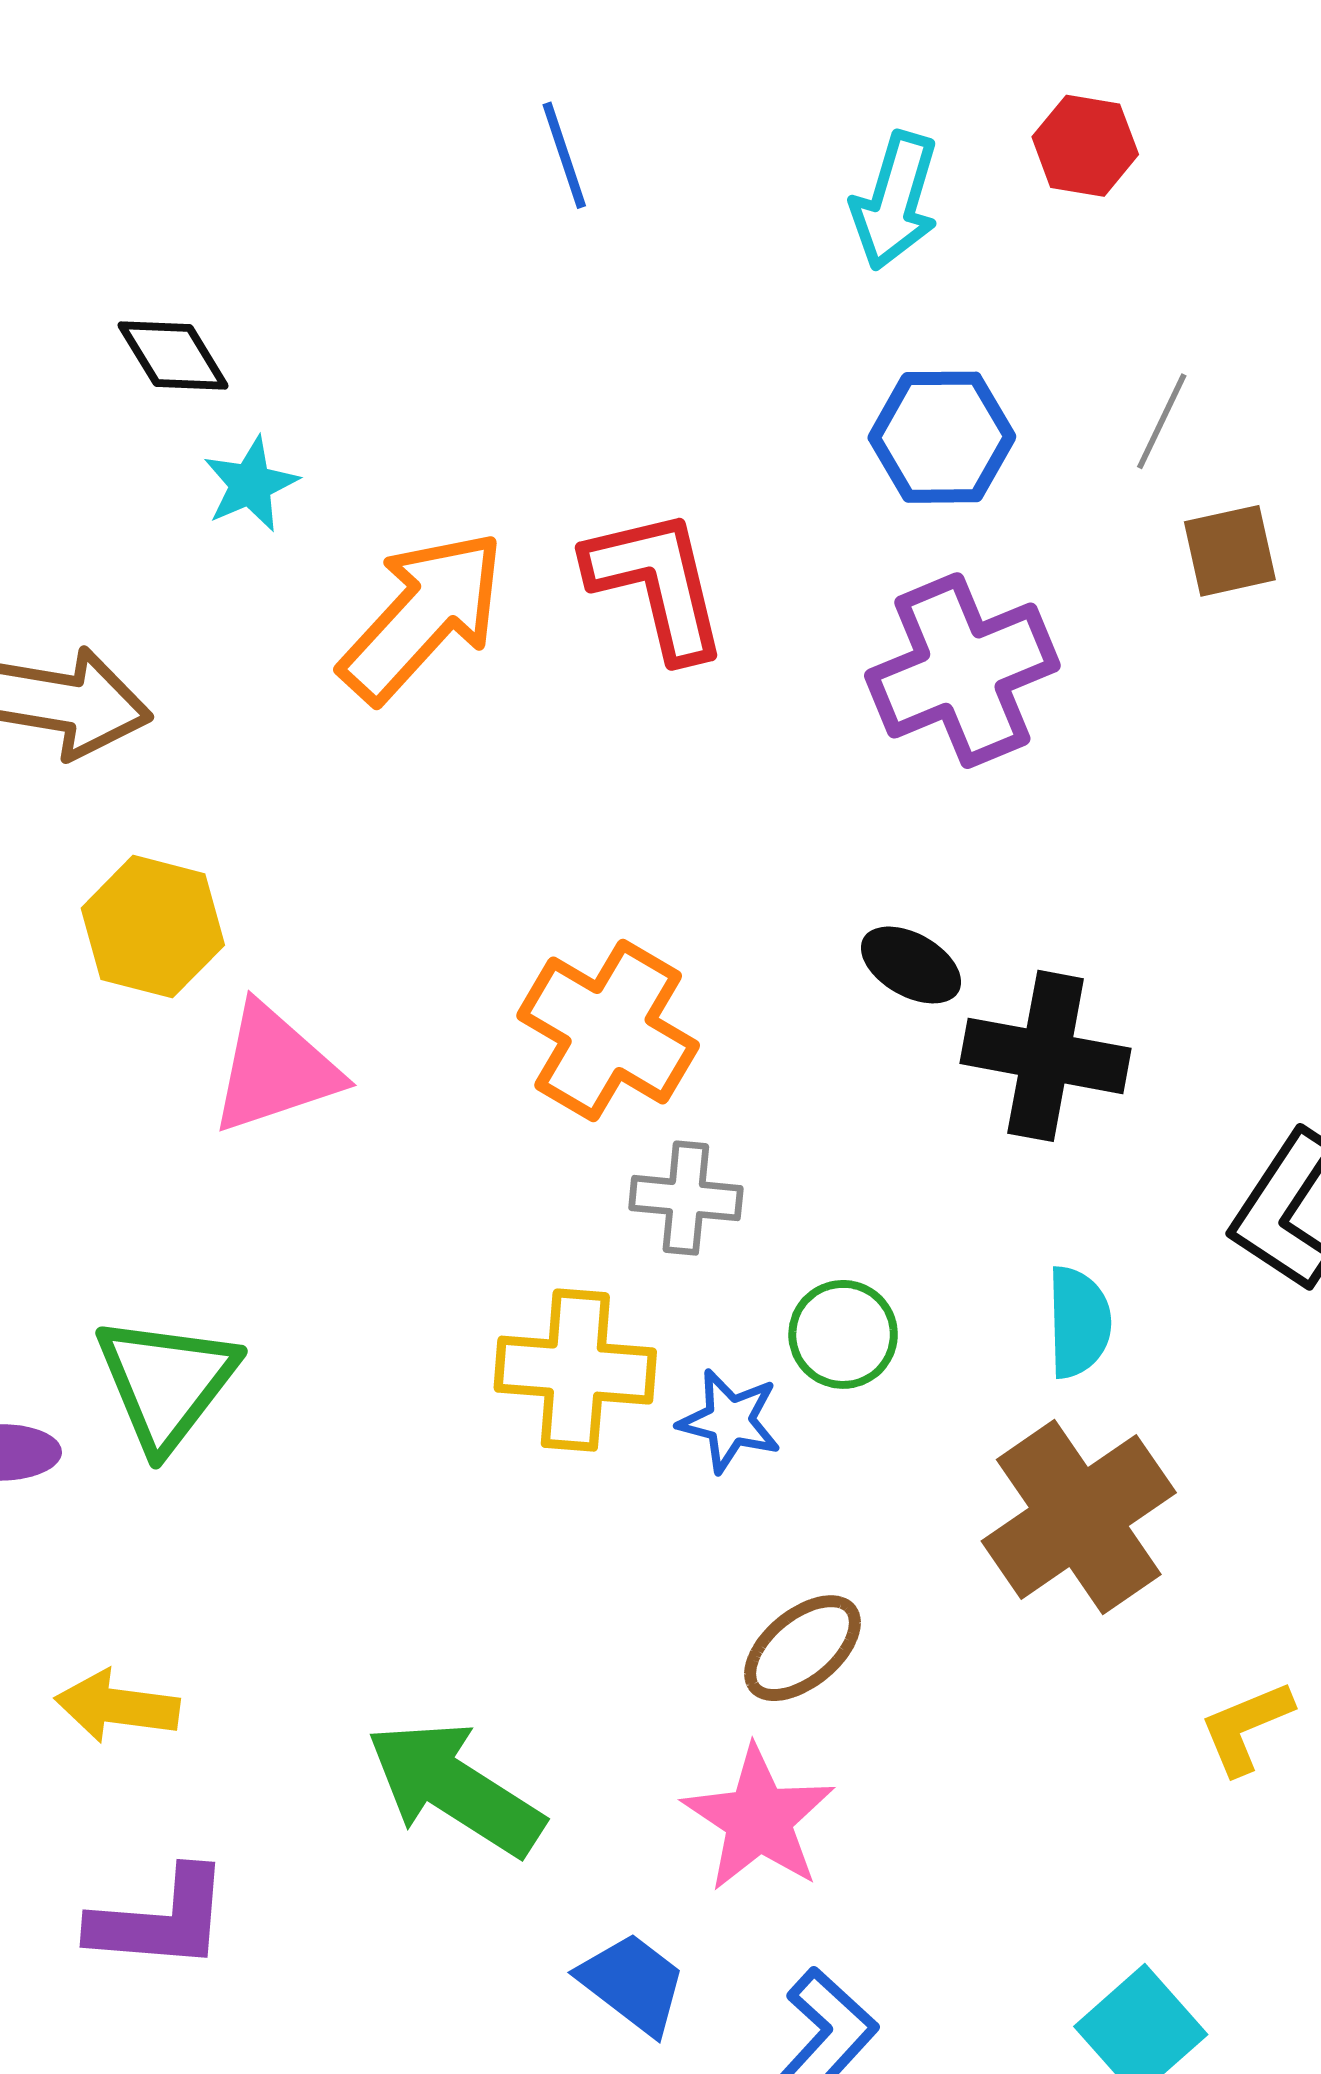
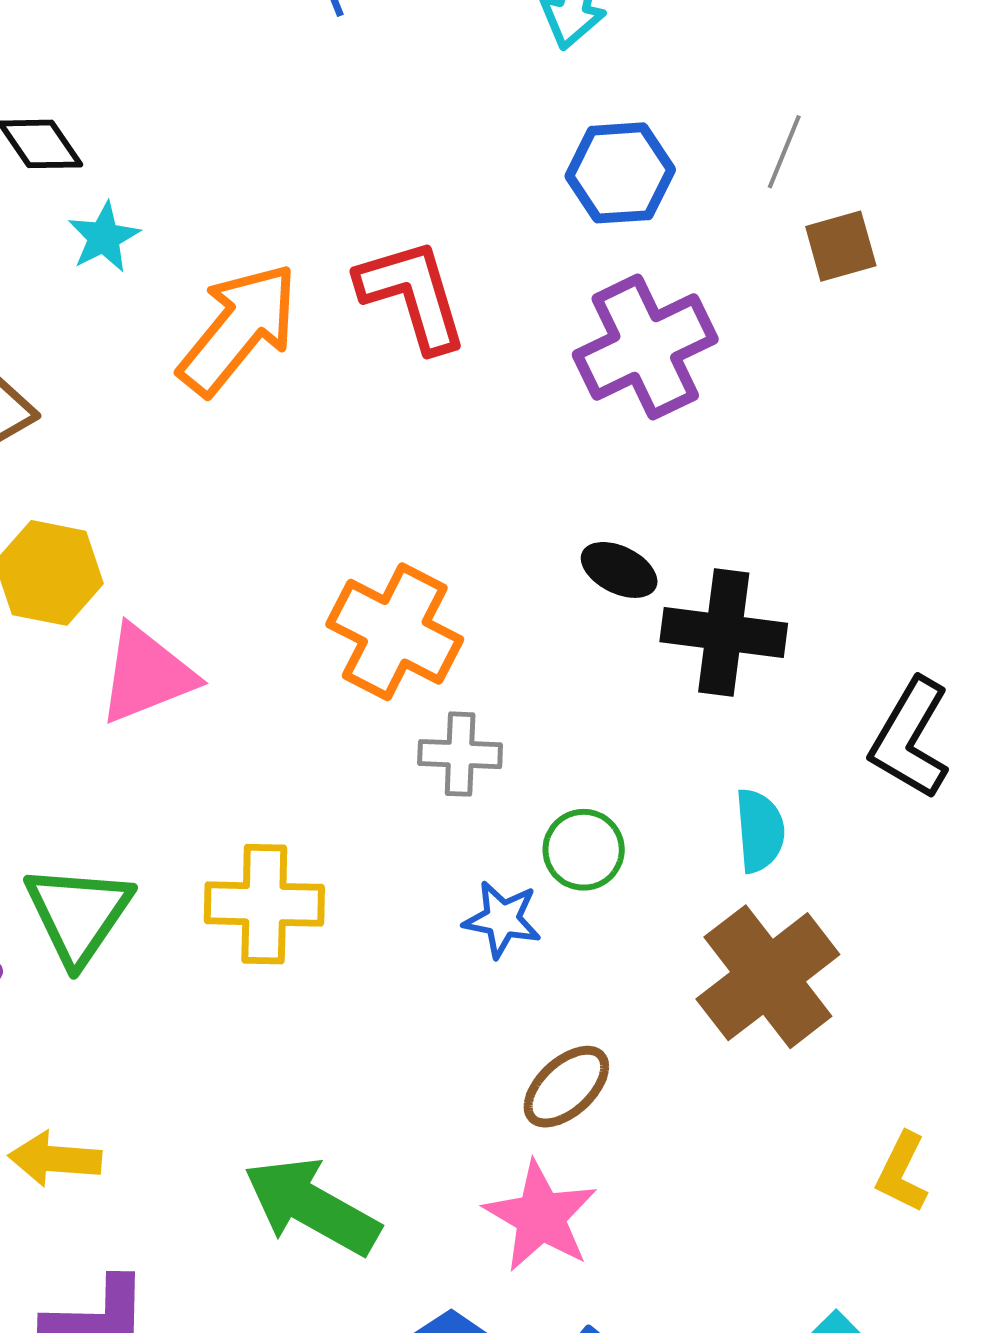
yellow cross: (575, 1370) -> (264, 904), moved
yellow L-shape: (1246, 1727) -> (902, 1172), moved, turned -38

